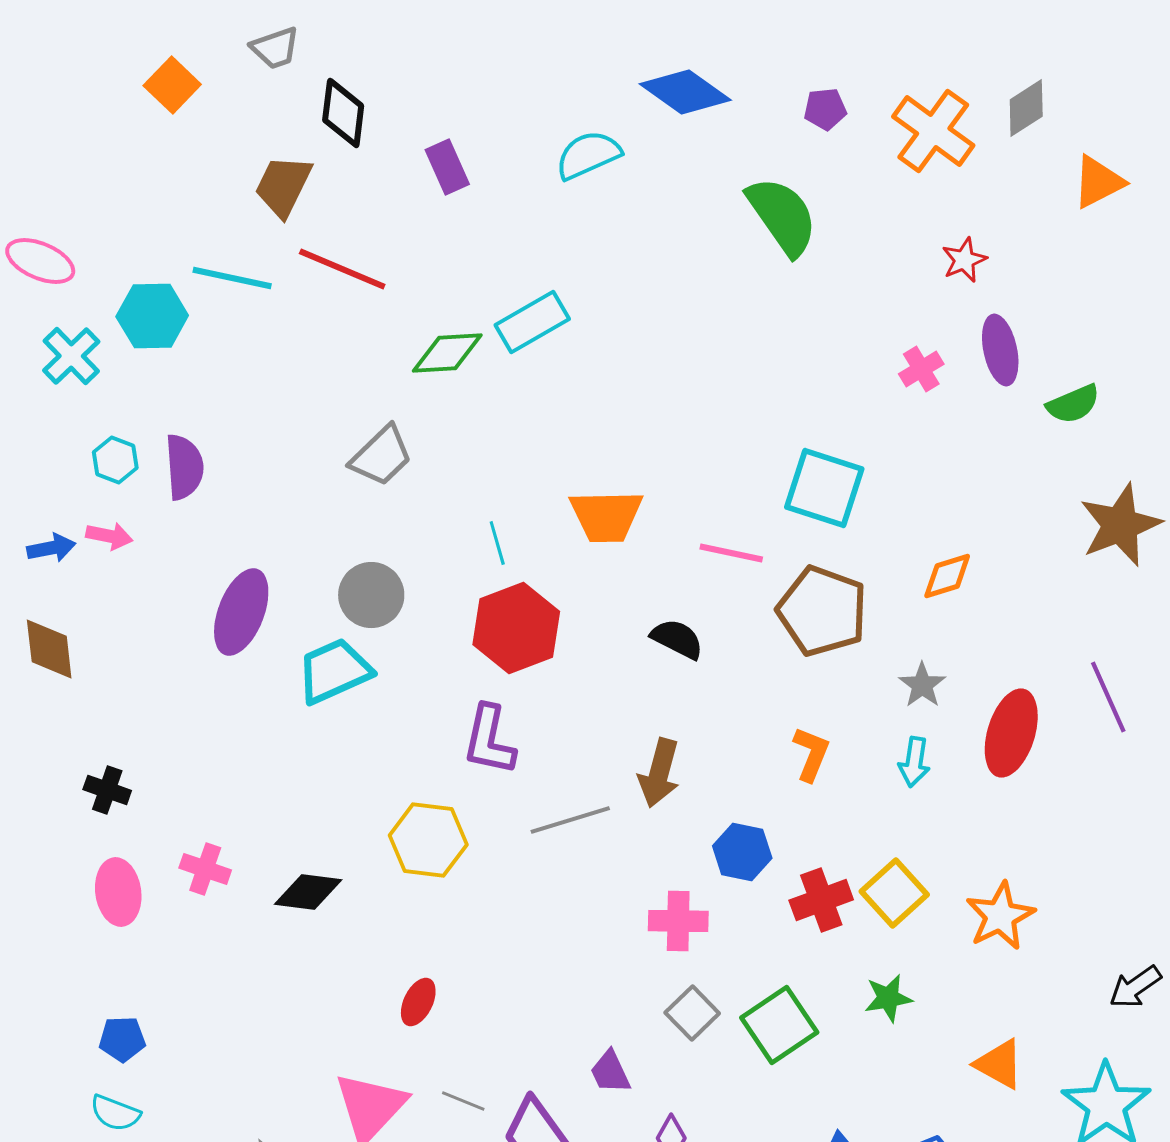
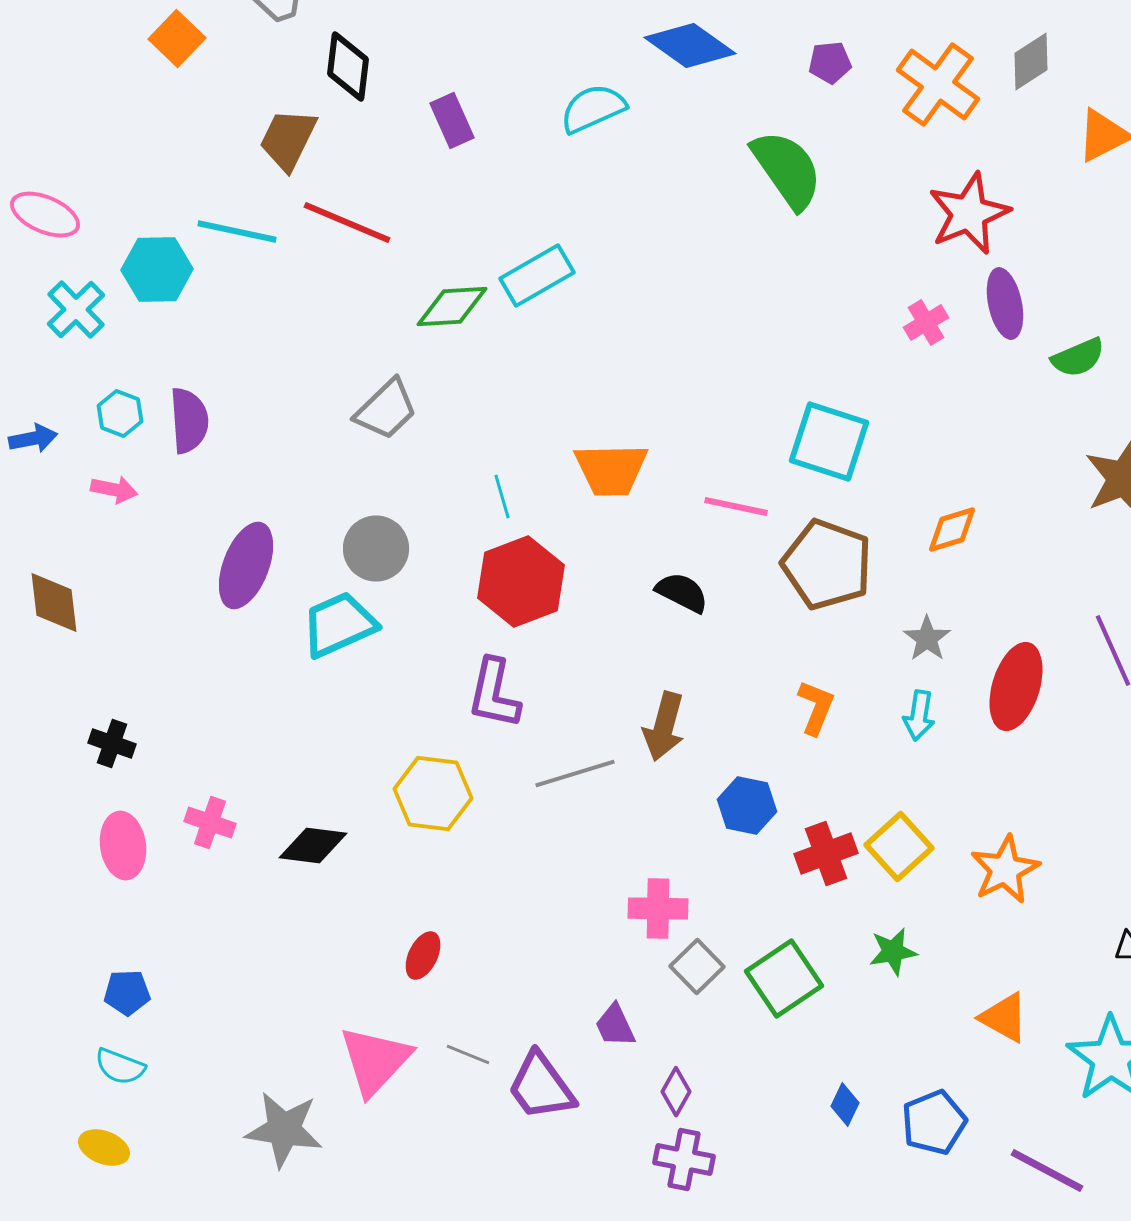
red star: (964, 260) -> (969, 214), size x1.8
blue arrow: (51, 548) -> (33, 438), moved
pink cross: (678, 921) -> (658, 908), moved

